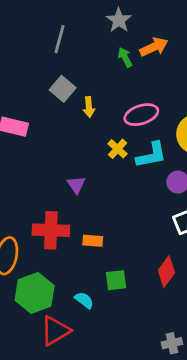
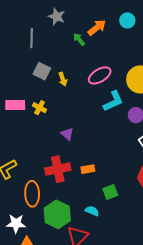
gray star: (119, 20) -> (57, 16), moved
yellow cross: (118, 149) -> (40, 108), moved

